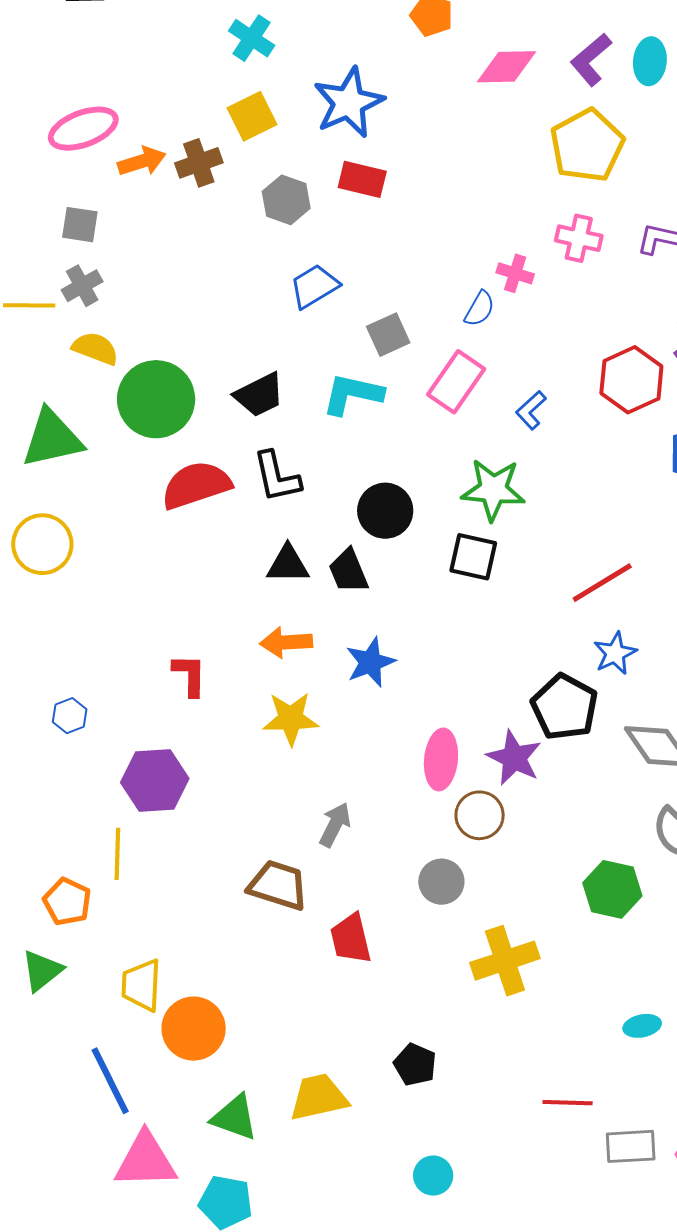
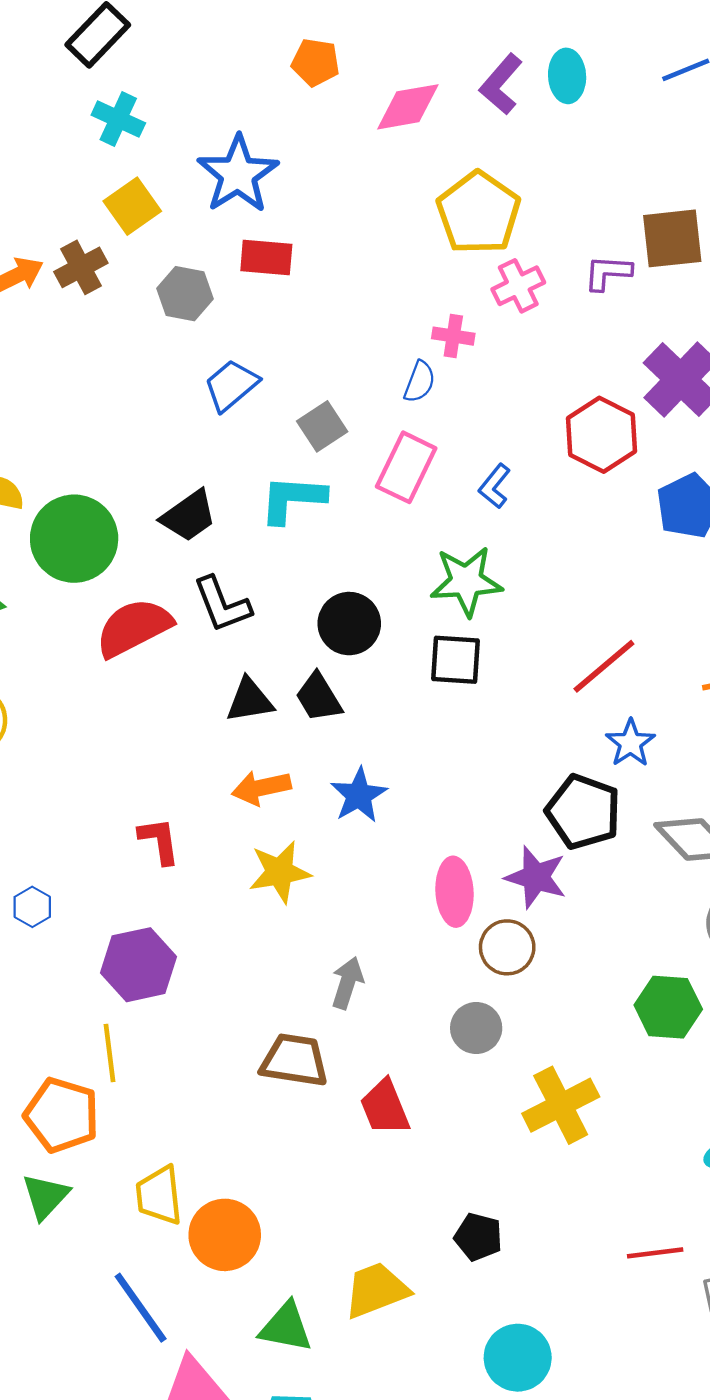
yellow pentagon: (587, 145) -> (479, 213), moved
pink cross: (579, 238) -> (518, 286), turned -30
orange pentagon: (67, 902) -> (62, 1115), size x1.4
cyan circle: (433, 1176) -> (518, 1358), size x1.5

